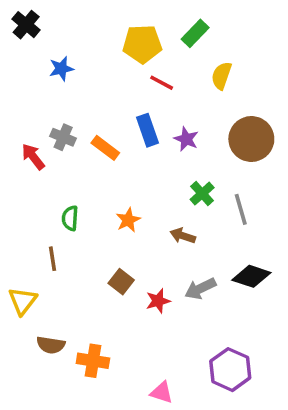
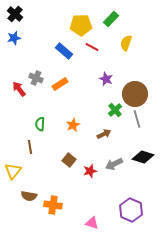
blue star: (61, 69) -> (14, 38), moved
blue rectangle: (148, 130) -> (64, 51), moved, turned -30
brown circle: (251, 139) -> (135, 94), moved
orange rectangle: (105, 148) -> (60, 84), turned -70
brown arrow: (183, 236) -> (104, 134), turned 136

